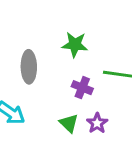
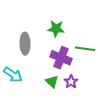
purple cross: (82, 88) -> (61, 58), size x1.5

